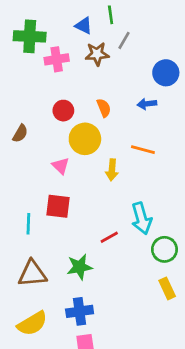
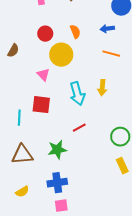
orange line: (143, 150) -> (111, 54), moved
yellow arrow: (112, 170) -> (102, 88), moved
cyan arrow: (142, 218) -> (77, 94), moved
yellow semicircle: (32, 324) -> (22, 192), size x0.6

